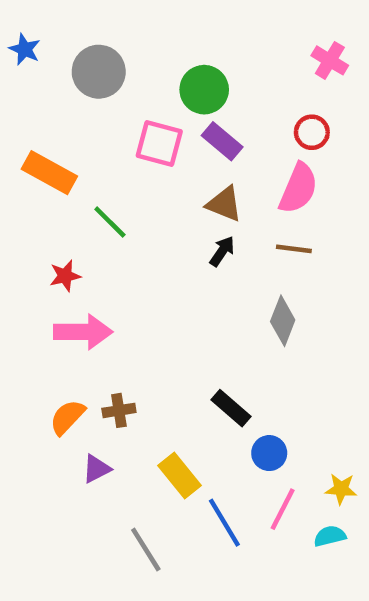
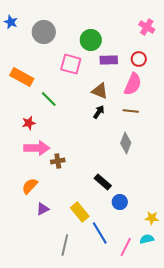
purple rectangle: (222, 141) -> (109, 60), moved, turned -42
brown cross: (119, 410) -> (58, 161), moved
pink line: (283, 509) -> (126, 247), moved
gray line: (146, 550) -> (65, 245), turned 45

